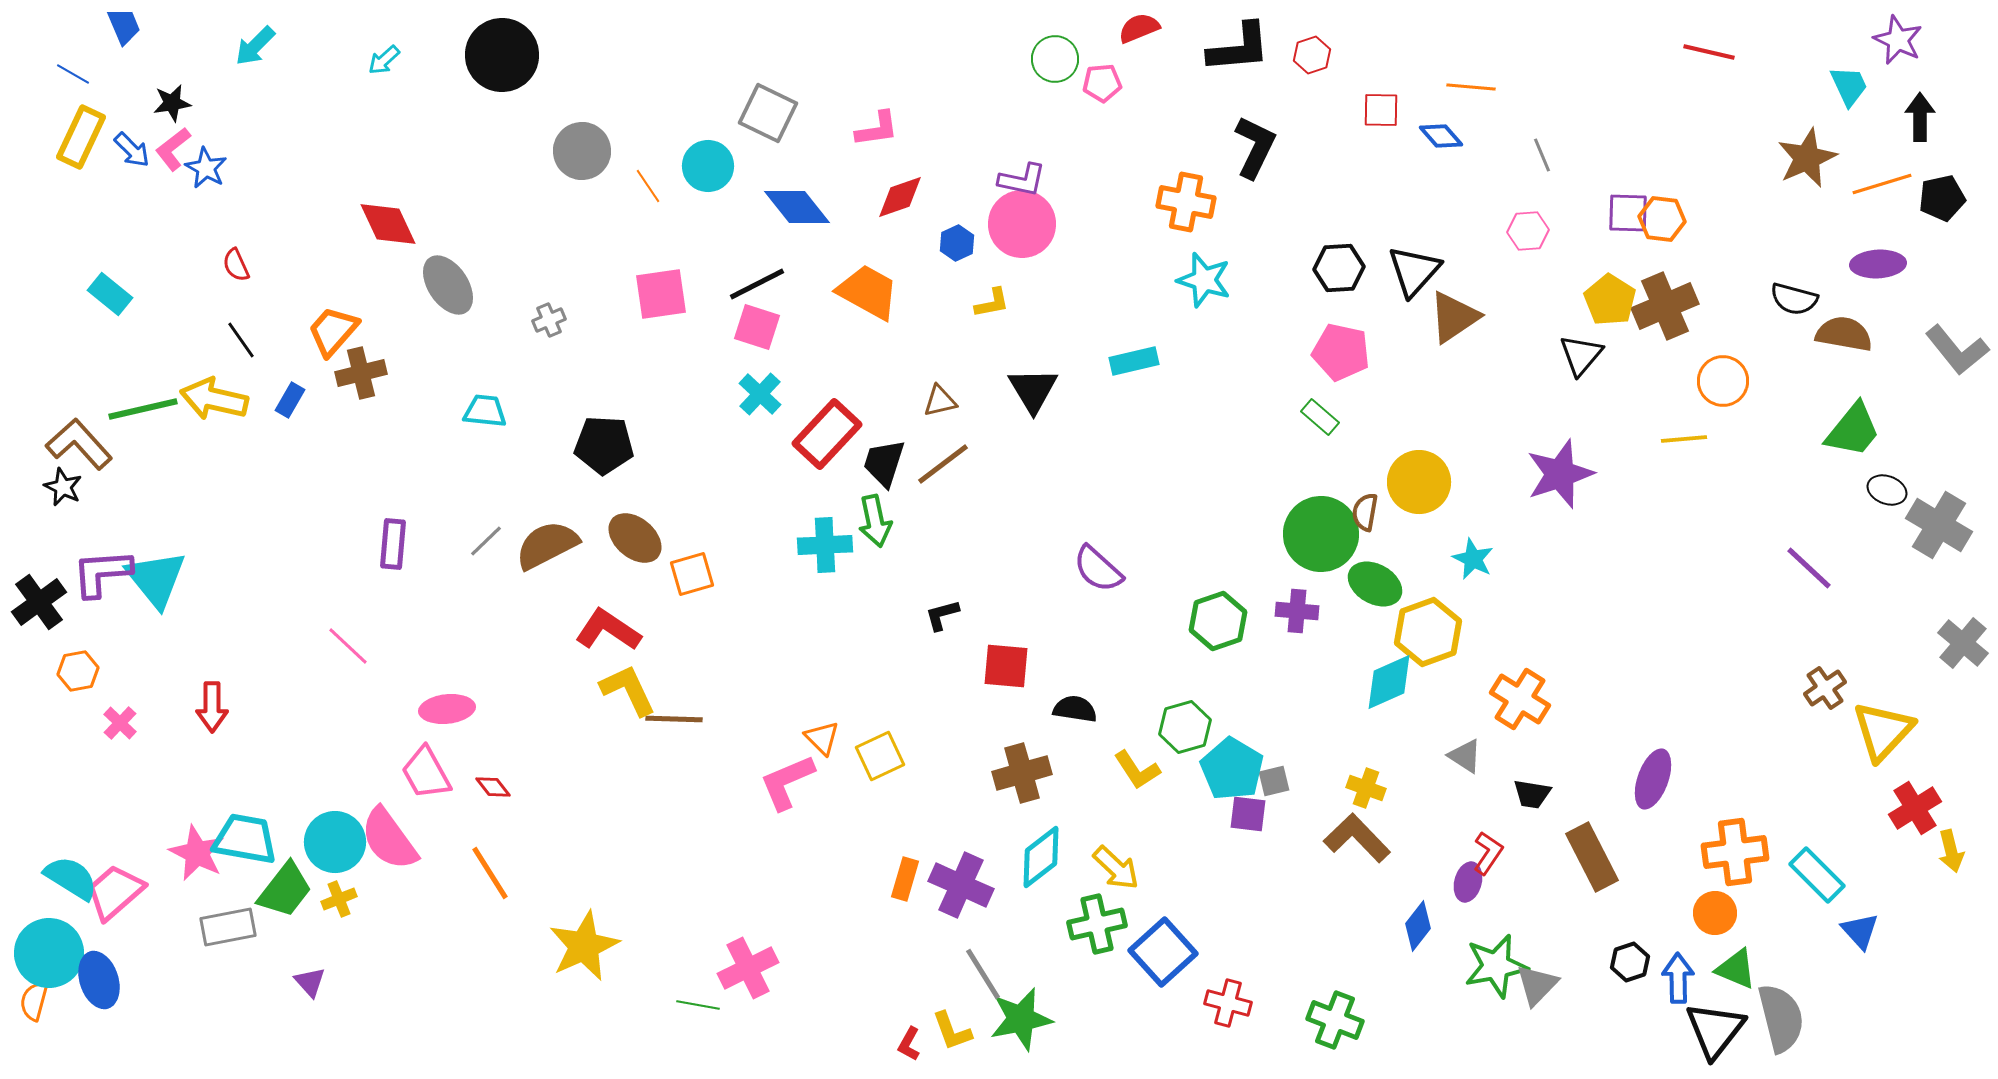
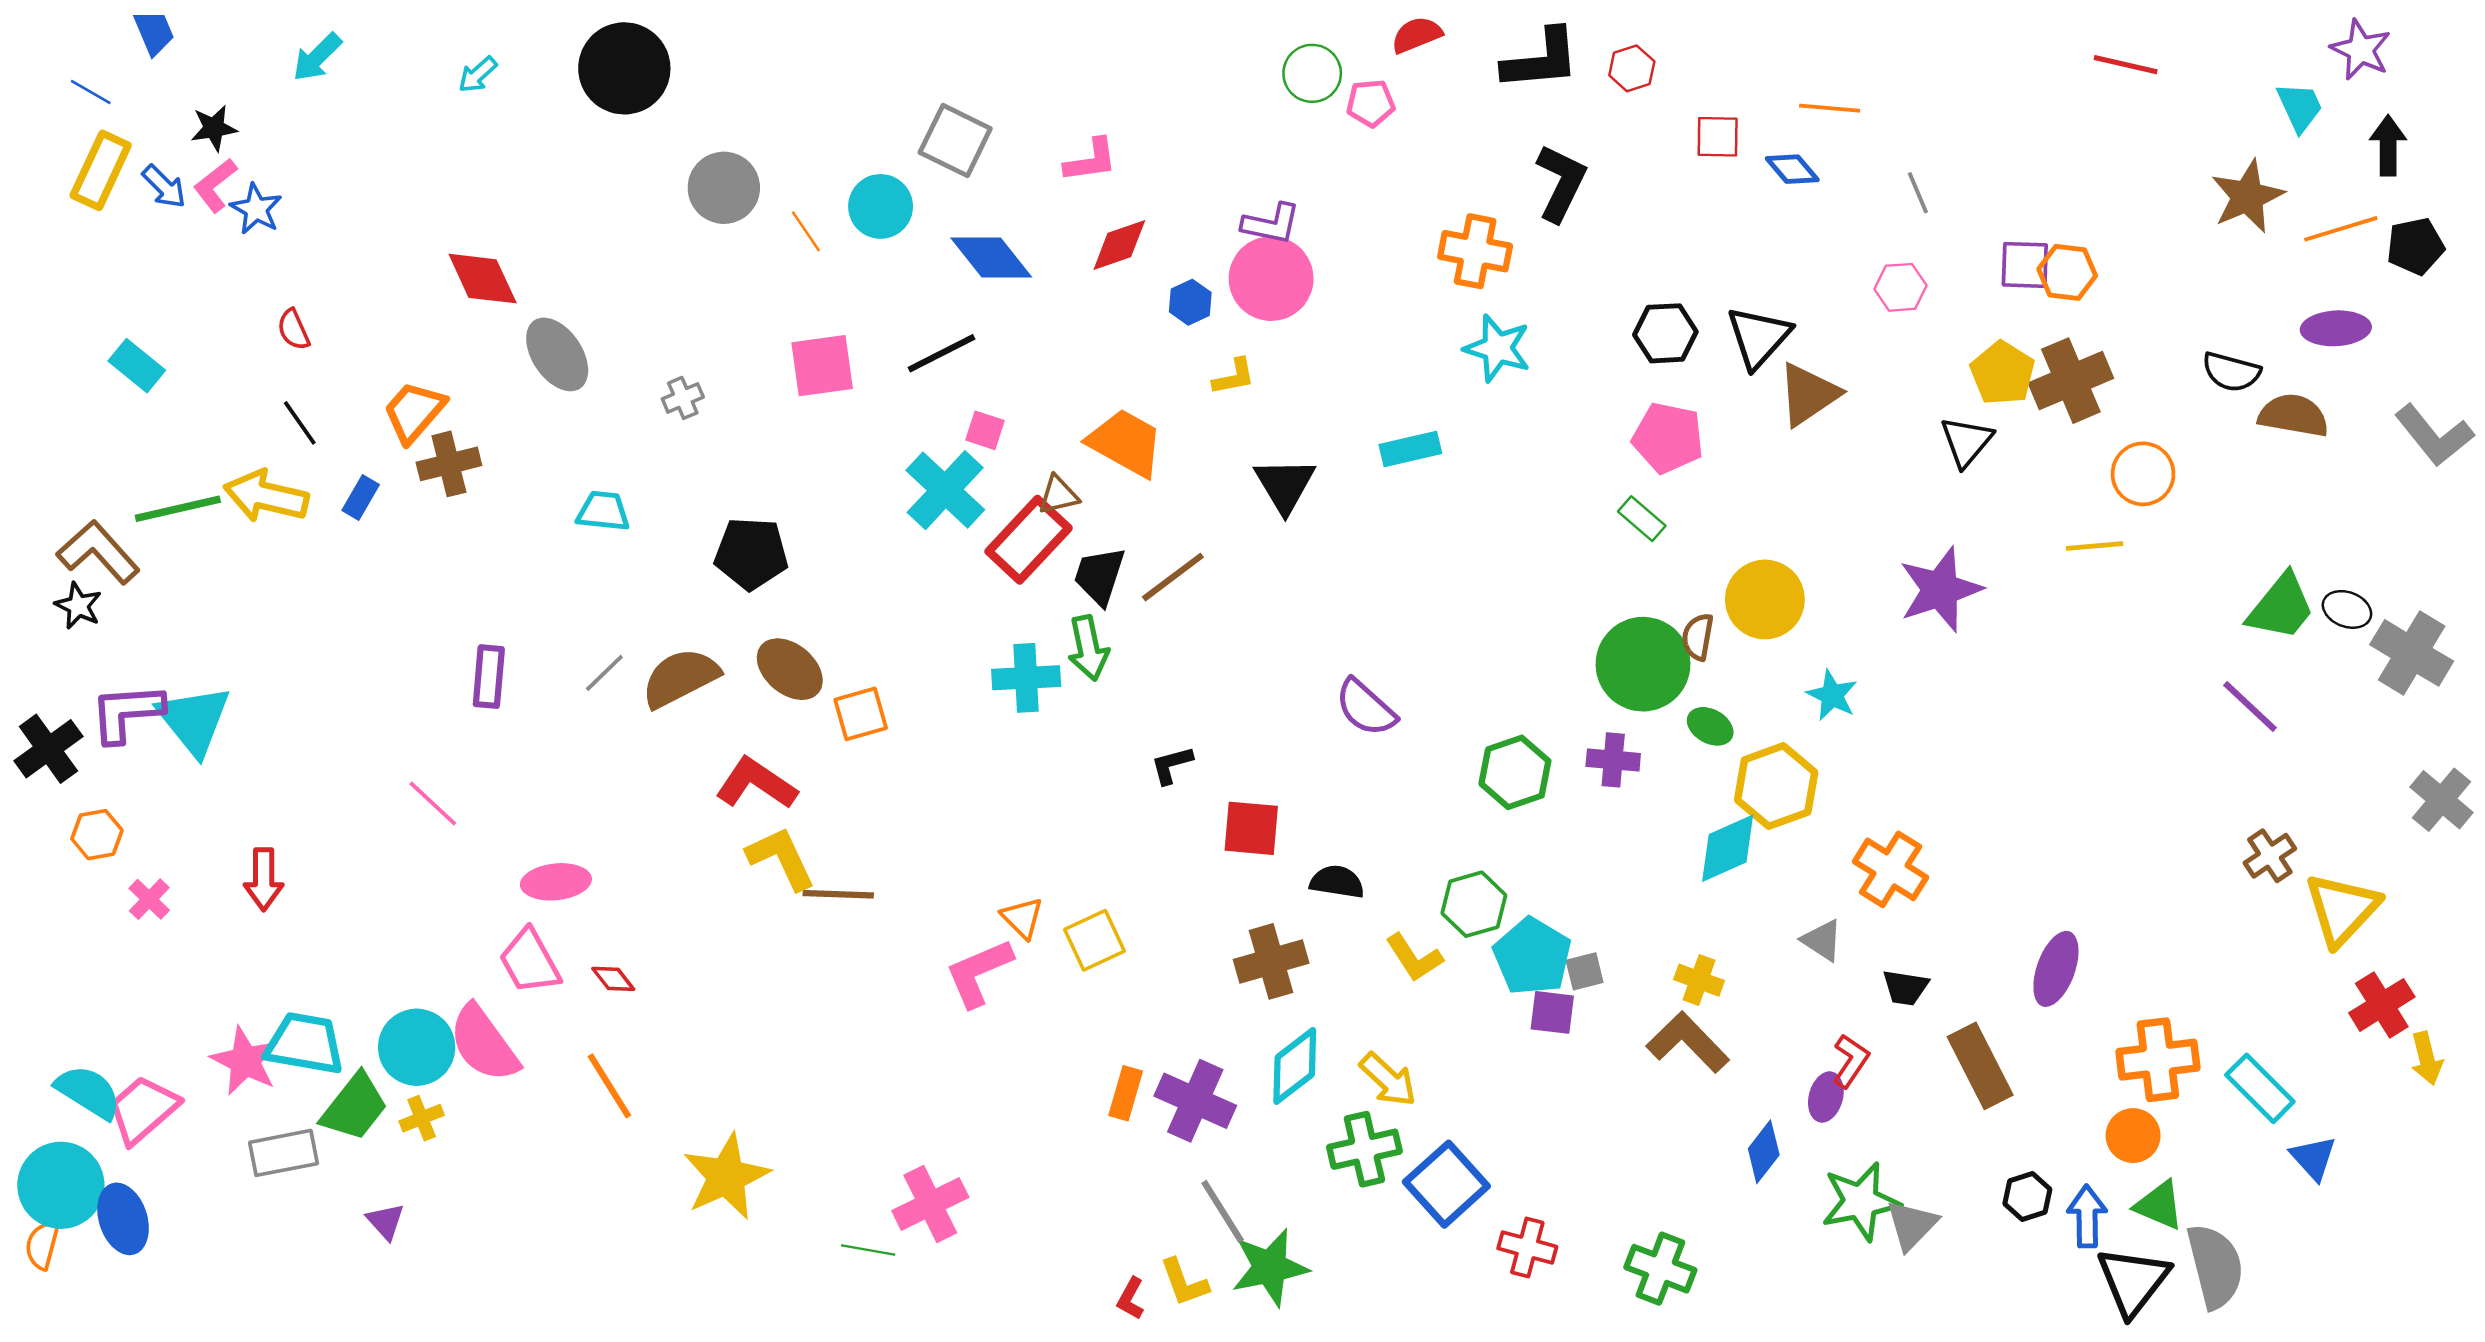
orange trapezoid: (868, 292) -> (1126, 443), moved
pink square: (757, 327) -> (985, 430), moved, size x0.7
cyan cross: (760, 394) -> (945, 490), size x1.5
brown triangle: (940, 401) -> (1058, 495), moved
green trapezoid: (1853, 430) -> (2281, 607), moved
green ellipse: (1375, 584) -> (1710, 726), size x0.7

